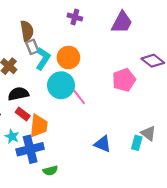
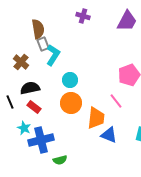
orange circle: (68, 58) -> (71, 103), moved
cyan circle: (61, 85) -> (70, 80), size x0.6
pink line: (79, 97) -> (116, 101), moved
orange trapezoid: (39, 126) -> (96, 118), moved

